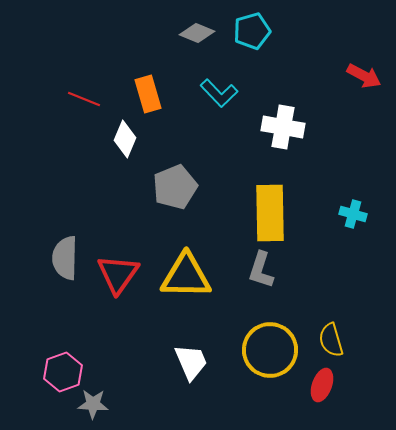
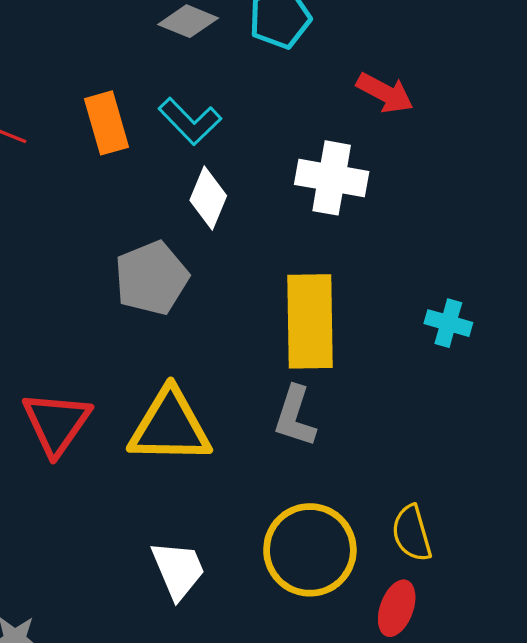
red arrow: (364, 76) -> (385, 93), moved
cyan L-shape: (219, 93) -> (190, 121), moved
white diamond: (125, 139) -> (208, 198), moved

